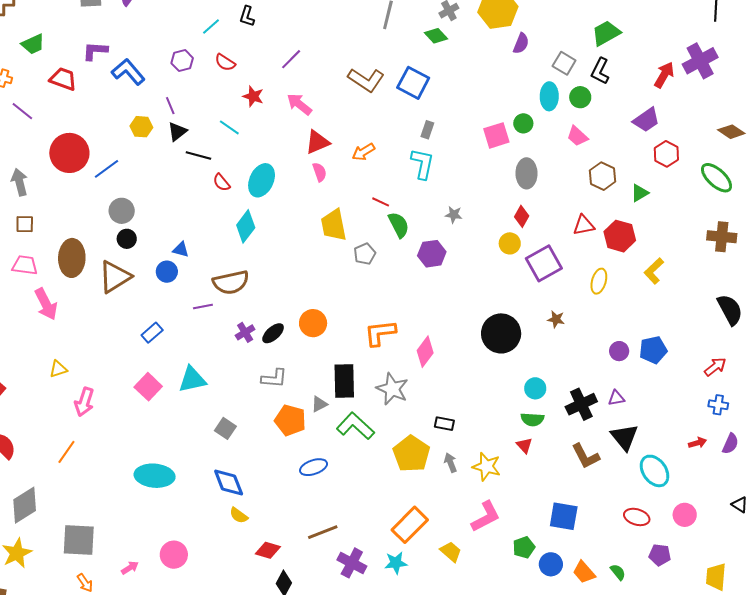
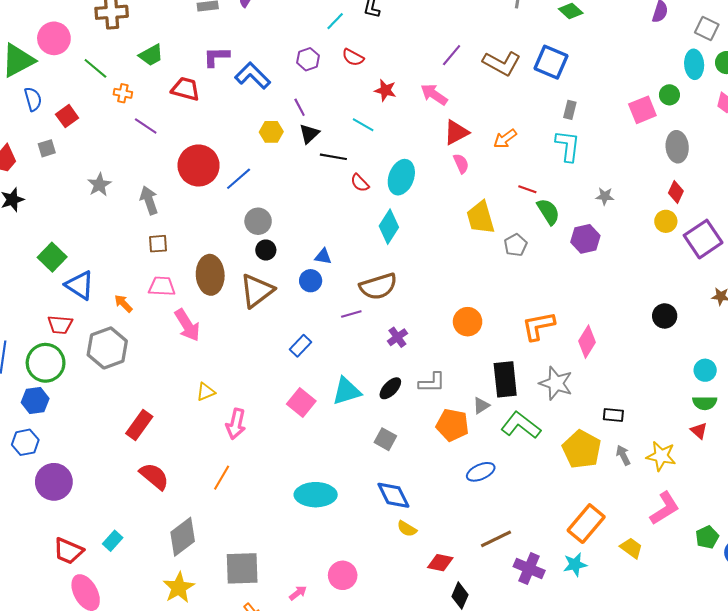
purple line: (291, 59) -> (452, 55), moved
black ellipse: (273, 333) -> (390, 388), moved
black circle: (501, 333) -> (665, 316), size x0.6

